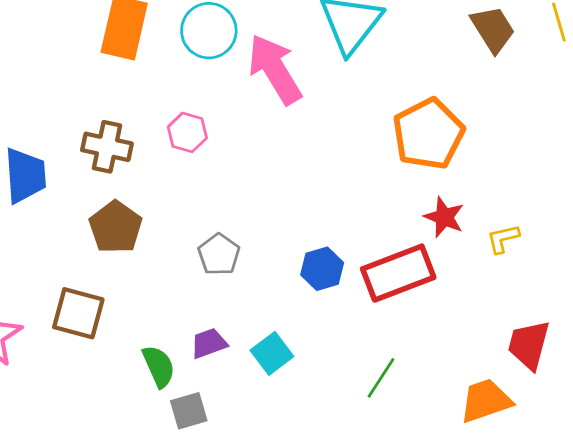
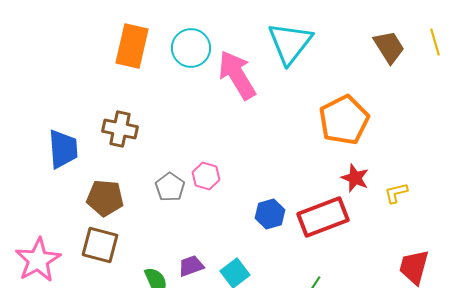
pink hexagon: (187, 132) -> (206, 176), moved
brown pentagon: (116, 227) -> (105, 198), moved, turned -30
gray pentagon: (219, 254) -> (170, 187), moved

